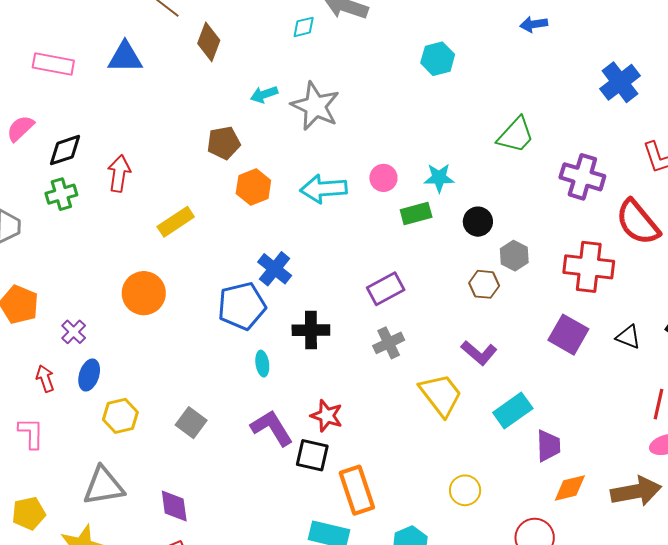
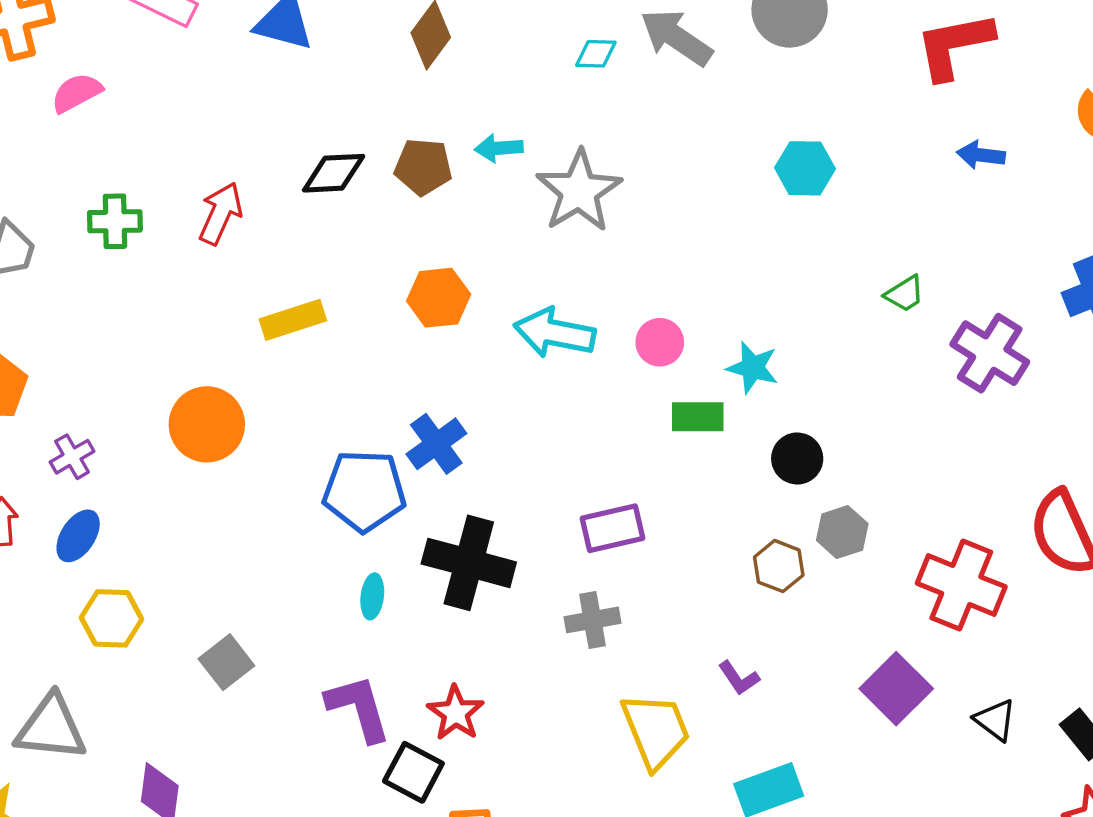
green trapezoid: (516, 135) -> (905, 294), moved, size x0.6
brown pentagon: (224, 143) -> (423, 167), moved
black diamond: (65, 150) -> (334, 173), moved
purple cross: (582, 177) -> (990, 353), moved
black cross: (311, 330) -> (469, 563), size x1.4
purple L-shape: (479, 353) -> (739, 678), size x0.7

